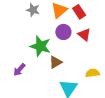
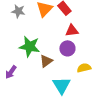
purple circle: (63, 32) -> (67, 48), moved
red triangle: (84, 35) -> (72, 31), turned -40

